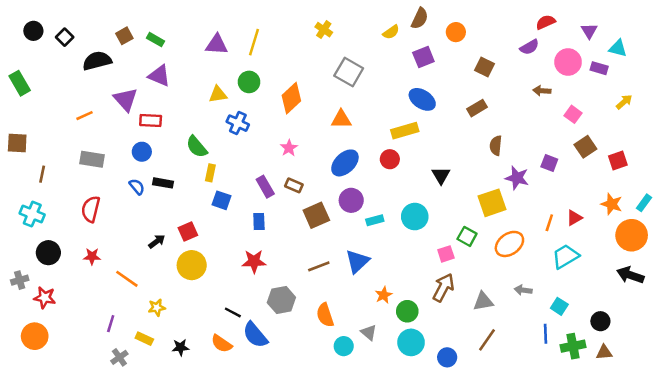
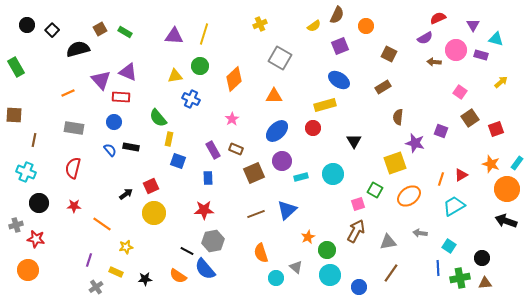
yellow cross: (324, 30) -> (260, 24), turned 32
purple triangle: (159, 76) -> (128, 72), moved
brown arrow: (542, 91) -> (434, 62), moved
gray hexagon: (281, 300) -> (213, 241), moved

